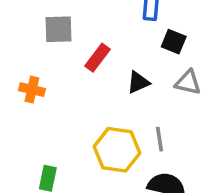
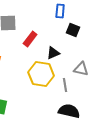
gray triangle: (188, 82) -> (81, 69), moved
yellow hexagon: (117, 150) -> (41, 74), moved

